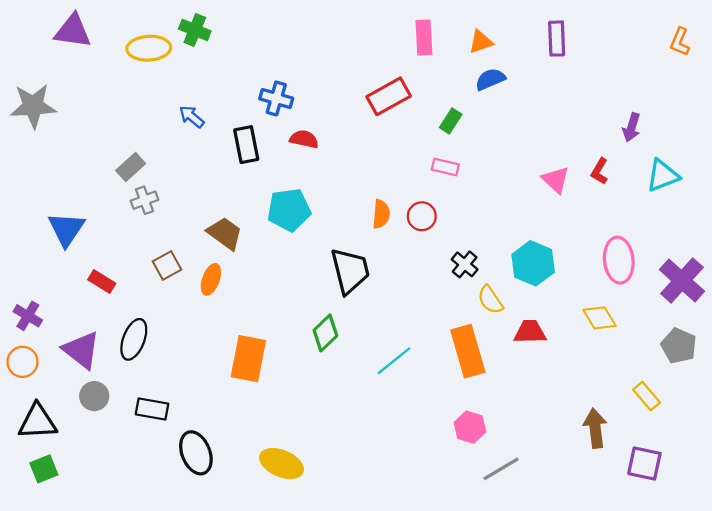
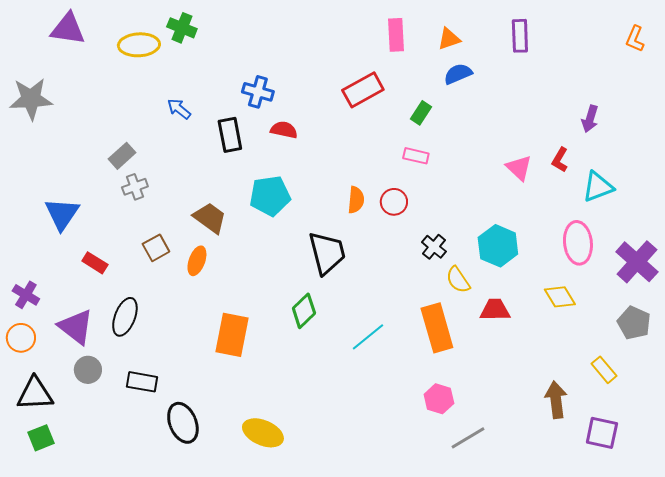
cyan triangle: (663, 176) -> (598, 187), moved

